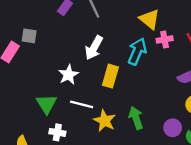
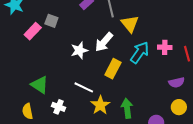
yellow triangle: (150, 19) -> (130, 24), moved
white star: (68, 75) -> (79, 50), moved
green triangle: (47, 104) -> (40, 85), moved, turned -36

